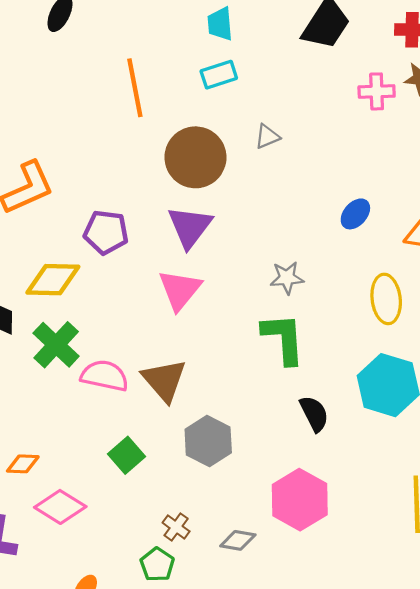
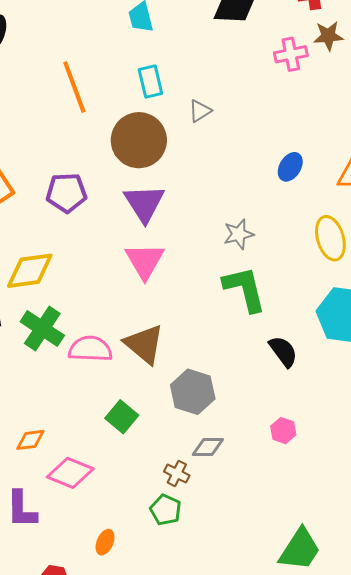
cyan rectangle: (219, 75) -> (150, 82), moved, turned -76
purple pentagon: (106, 232) -> (66, 193), moved
pink hexagon: (300, 500) -> (283, 431), size x0.5
gray diamond: (238, 540) -> (208, 447), moved

